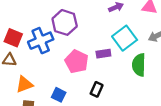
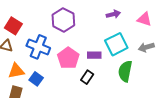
blue cross: (41, 41) -> (38, 47), moved, turned 35
black rectangle: (97, 89) -> (87, 77), moved
blue square: (59, 95) -> (36, 79), moved

